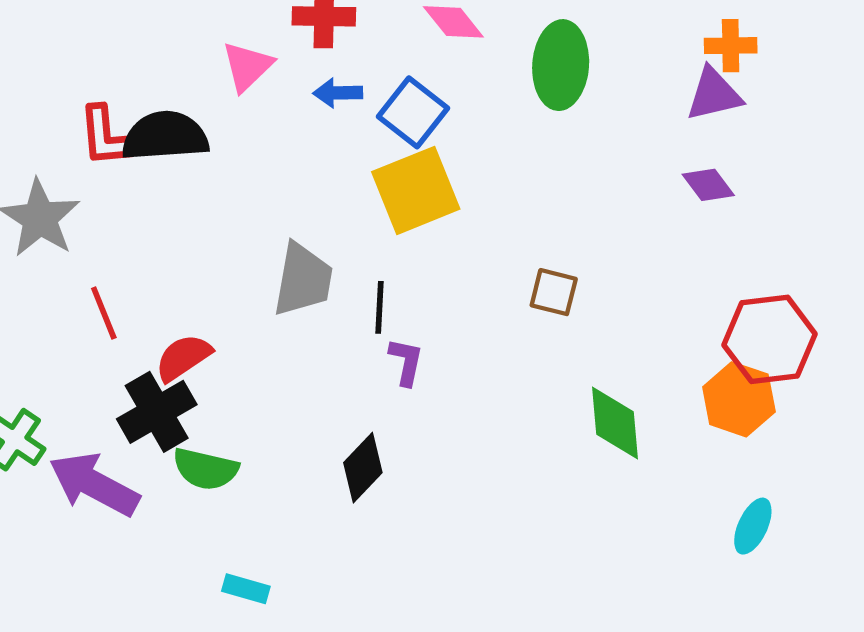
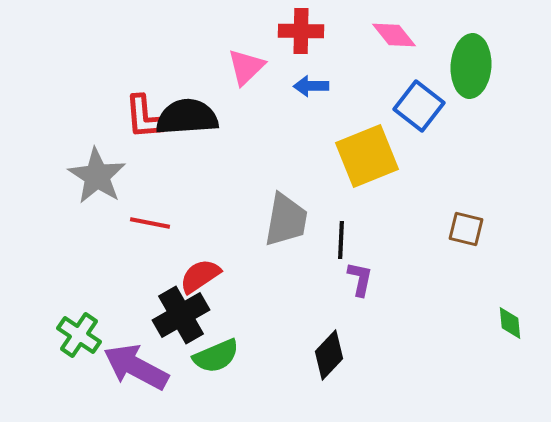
blue square: (413, 112) -> (419, 106), moved
red line: (104, 313) -> (150, 223), moved, turned -57
green diamond: (615, 423) -> (510, 323), size x0.6
green semicircle: (205, 469) -> (216, 356), turned -36

